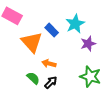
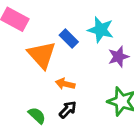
cyan star: (75, 24) -> (101, 30), turned -30
green semicircle: (33, 78) -> (37, 116), moved

